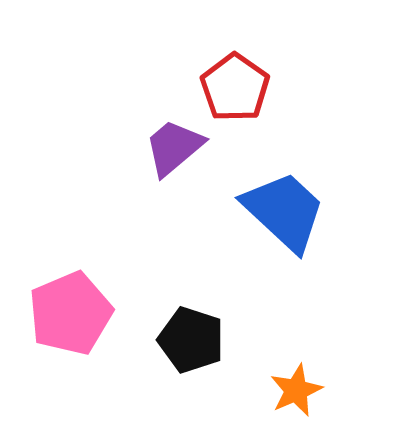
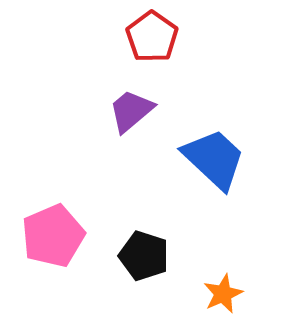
red pentagon: (235, 88) -> (152, 37), moved

